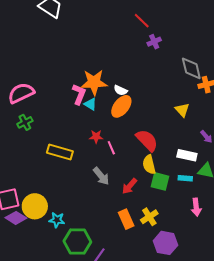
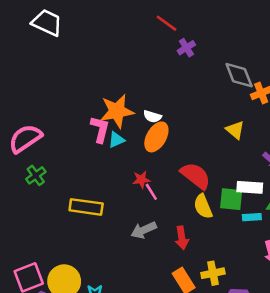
cyan triangle: (90, 104) -> (116, 140), turned -48
red star: (96, 137) -> (141, 180), moved
gray arrow: (101, 176) -> (144, 230), turned 114
green square: (160, 181) -> (231, 199), moved
red arrow: (130, 186) -> (182, 238), turned -42
yellow cross: (149, 217) -> (213, 273), turned 30

